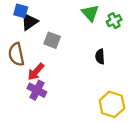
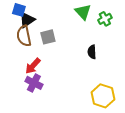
gray square: (52, 40) -> (48, 37), turned -35
brown semicircle: (16, 54) -> (24, 36), moved

